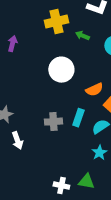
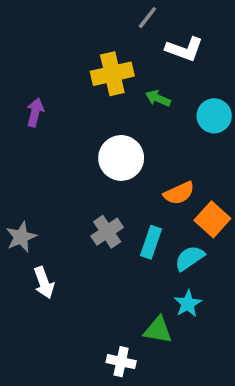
gray cross: (53, 122) -> (107, 232), moved, turned -30
green triangle: (86, 182) -> (158, 330), moved

